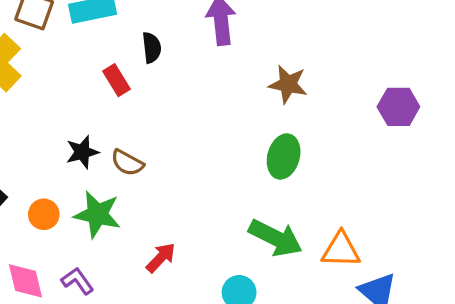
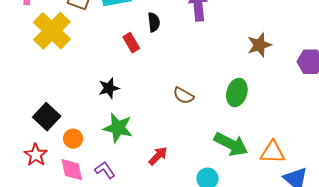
brown star: (288, 84) -> (259, 45), moved, turned -30
brown semicircle: (127, 163) -> (183, 96), moved
orange circle: (44, 214) -> (73, 139), moved

